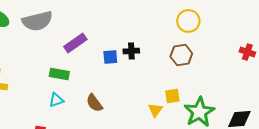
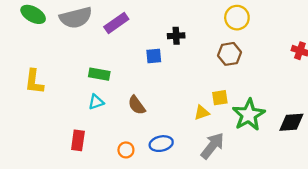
purple rectangle: (75, 43) -> (116, 23), moved
black cross: (131, 51) -> (176, 36), moved
yellow triangle: (155, 110) -> (202, 113), turned 35

